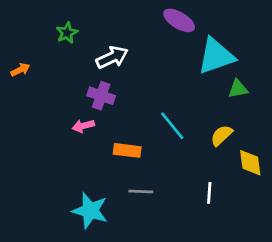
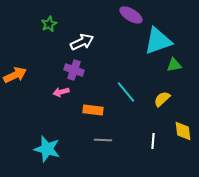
orange arrow: (20, 70) -> (15, 75), moved, size x1.6
yellow diamond: (250, 163) -> (183, 131), moved
cyan star: (90, 211) -> (47, 149), moved

